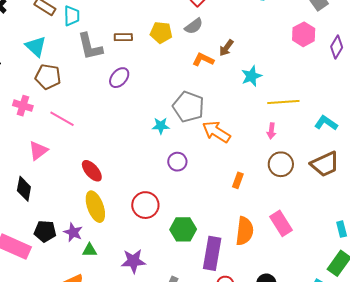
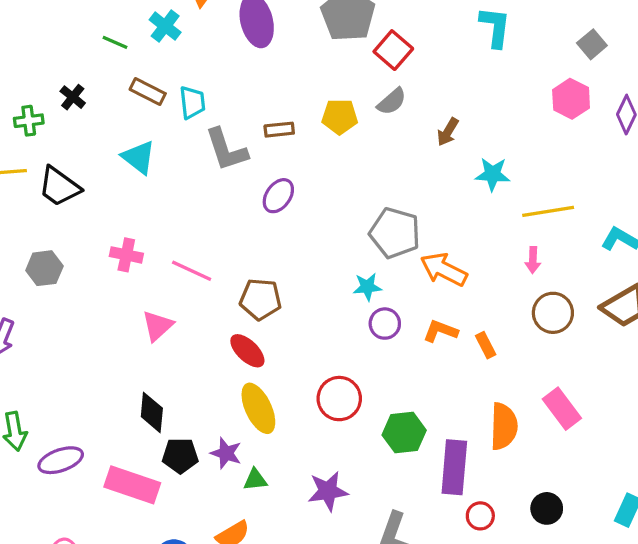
orange L-shape: (203, 60) -> (440, 331), moved
cyan star: (251, 76) -> (493, 174), turned 30
brown pentagon: (48, 77) -> (260, 299), moved
cyan star: (161, 126) -> (367, 287), moved
orange rectangle: (238, 180) -> (486, 345), turned -42
black diamond: (24, 189) -> (152, 412), moved

